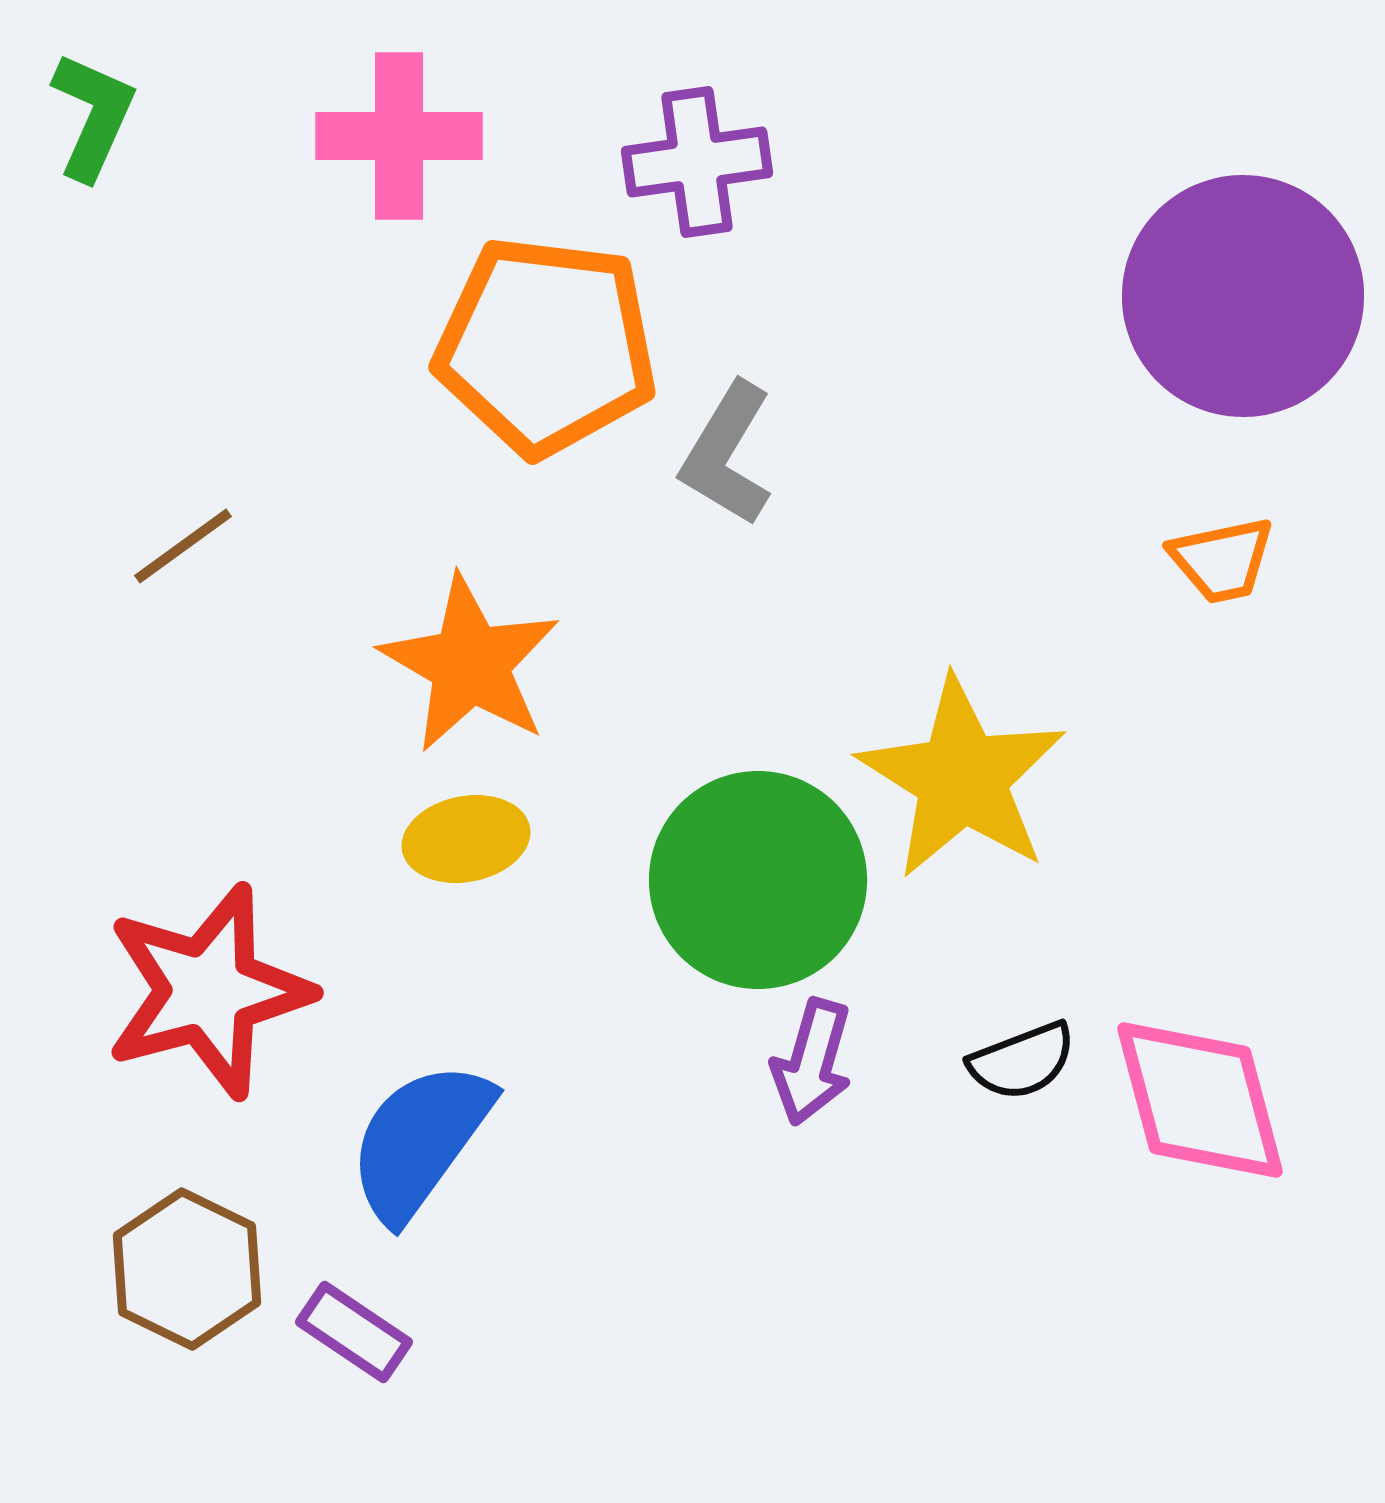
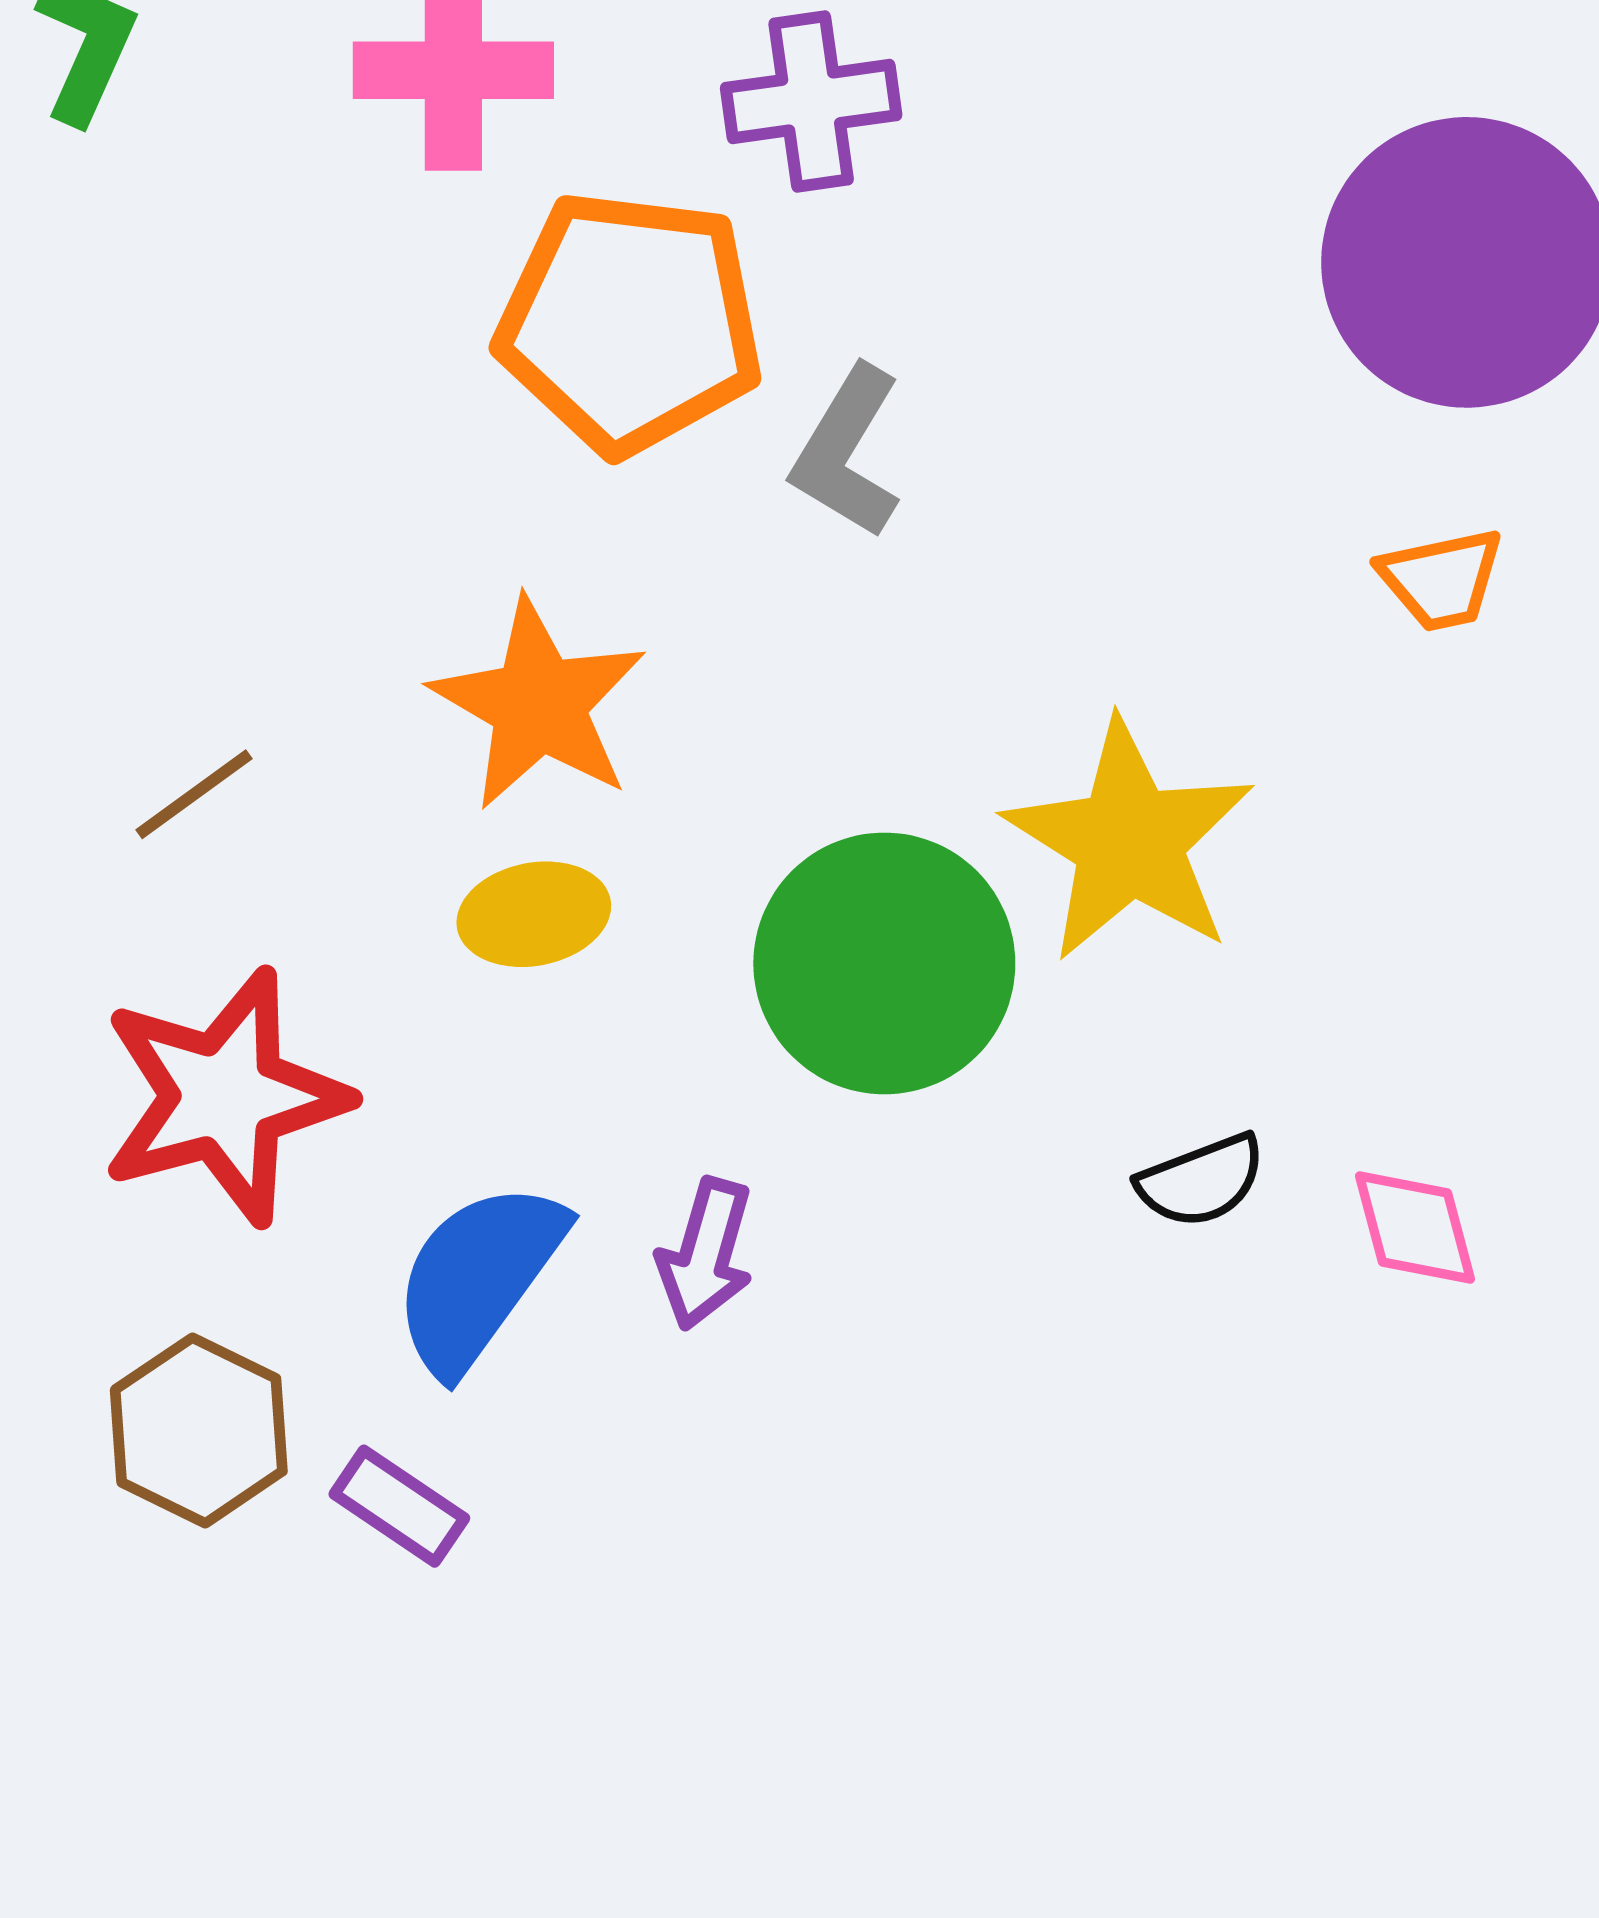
brown line: (183, 546) -> (194, 794), moved
purple arrow: (812, 1062) -> (705, 1254), moved
pink diamond: (1200, 1100) -> (1415, 1228), size x0.6

